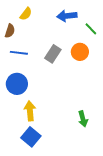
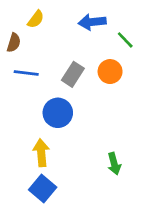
blue circle: (17, 84) -> (58, 113), moved

